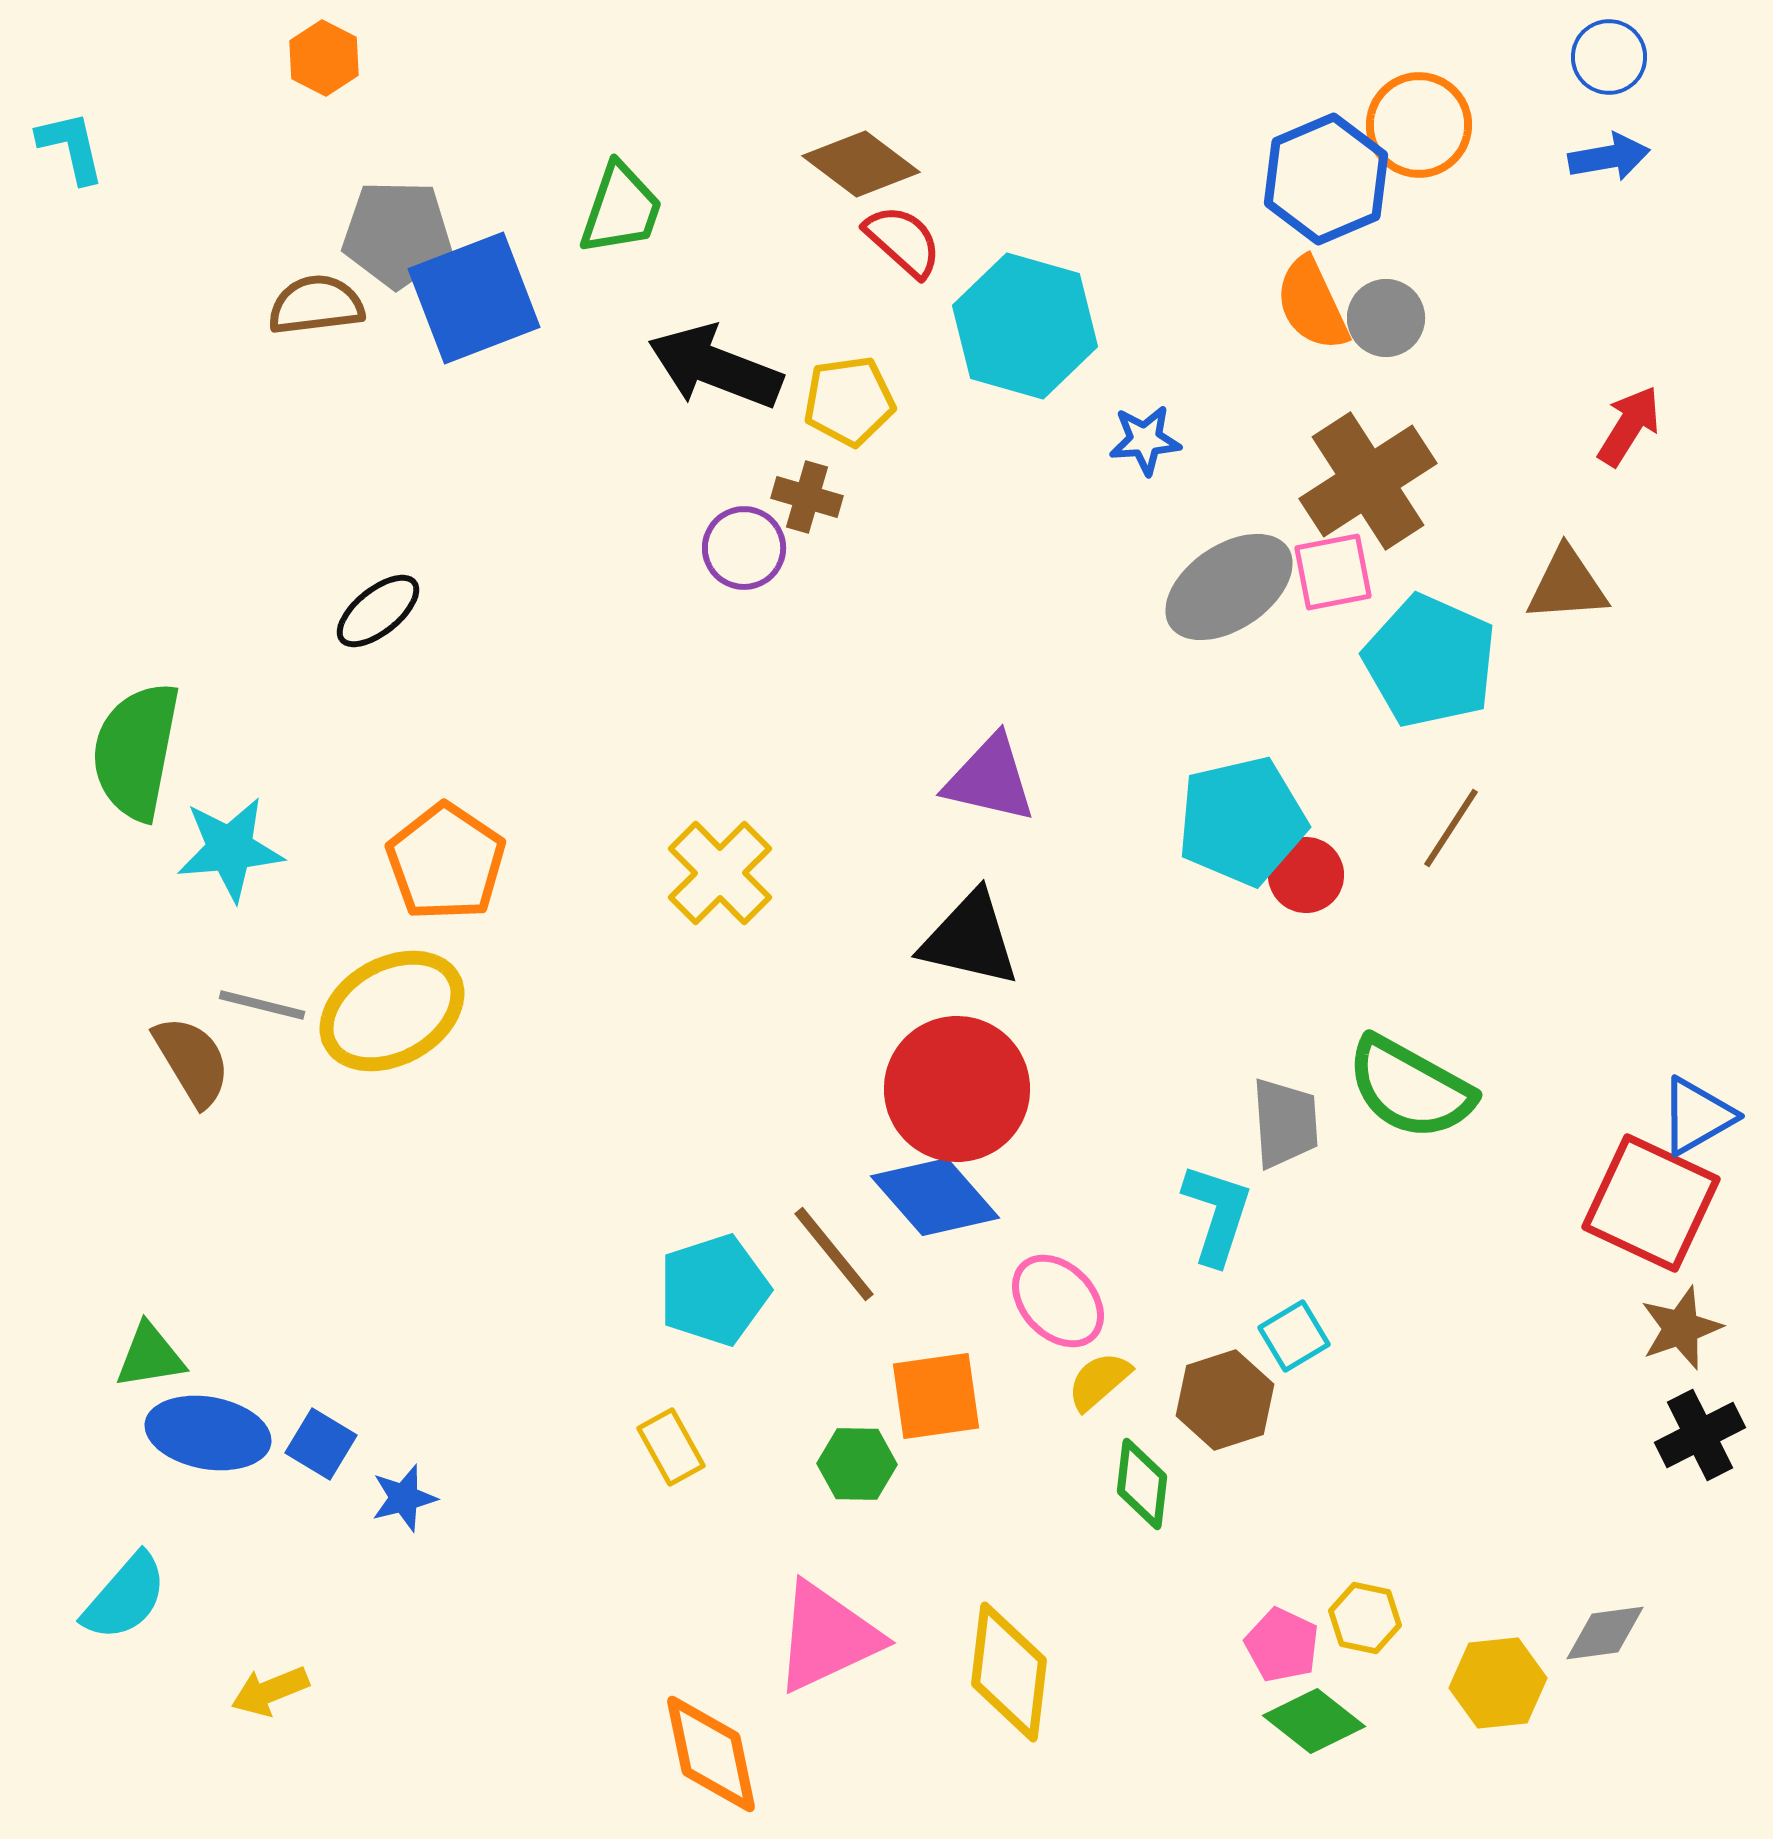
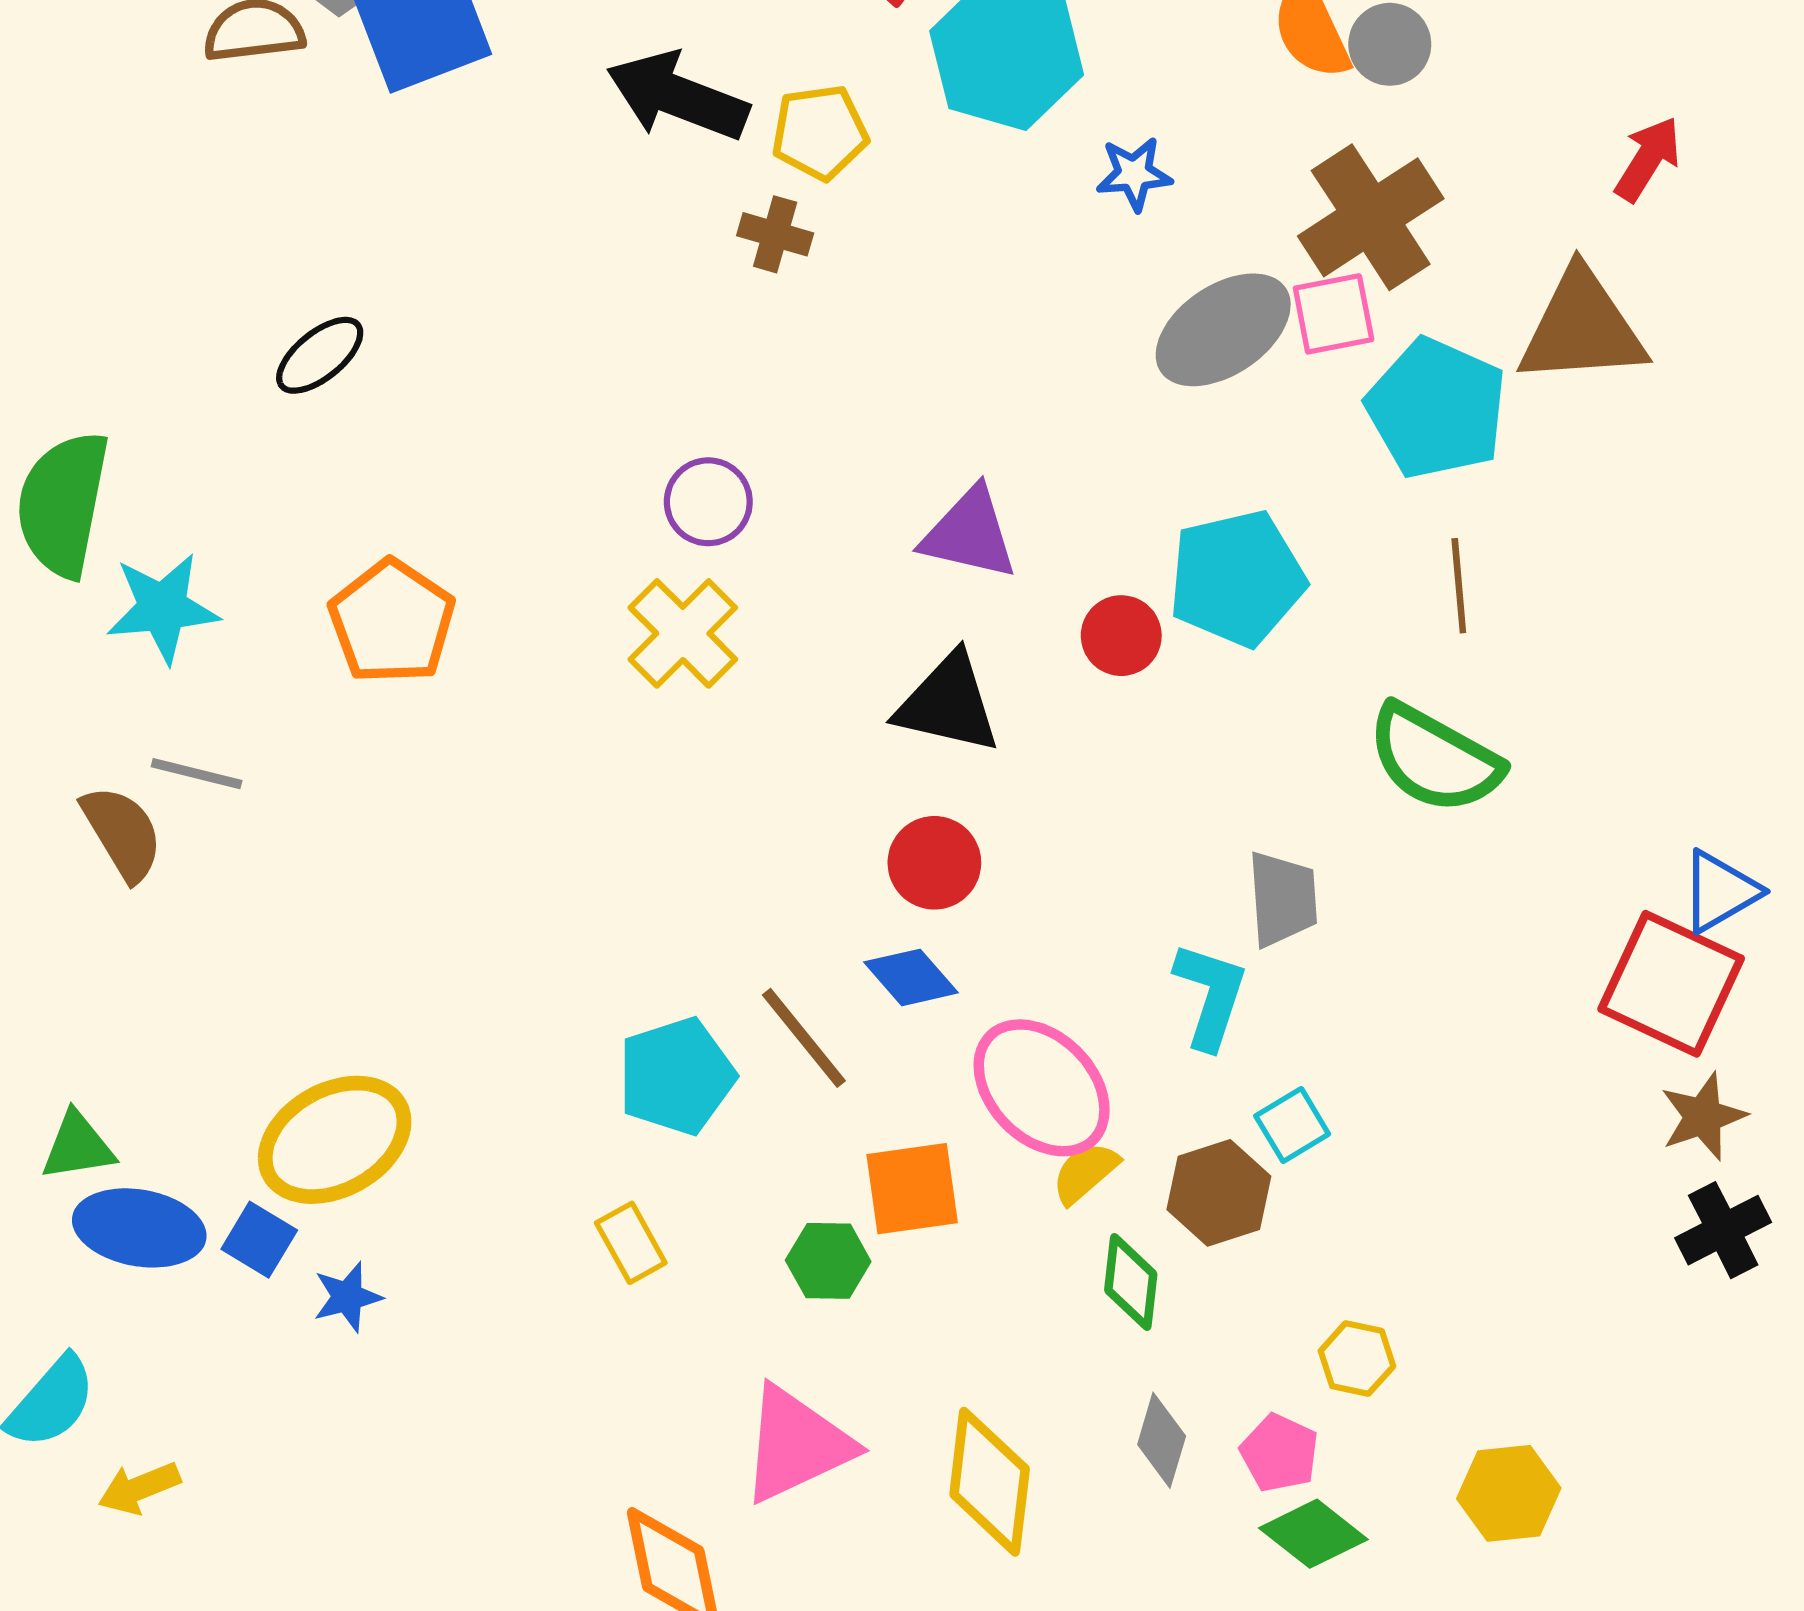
purple circle: (744, 548) -> (708, 502), moved
brown triangle: (1567, 585) -> (1582, 328), size x1.5
brown line: (1451, 828) -> (1459, 586), turned -38
red circle: (1306, 875) -> (1121, 636), moved
yellow ellipse: (392, 1011) -> (335, 1140), moved
green semicircle: (1410, 1088) -> (1434, 759), moved
red circle: (957, 1089) -> (934, 863), size x0.6
blue diamond: (935, 1197) -> (911, 977), size x0.7
pink ellipse: (1058, 1301) -> (1042, 1088), size x1.4
yellow hexagon: (1365, 1618) -> (1357, 1359), moved
gray diamond: (1605, 1633) -> (1162, 1440), moved, turned -66
yellow arrow: (270, 1691) -> (139, 1488), moved

